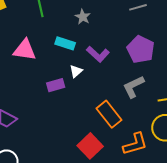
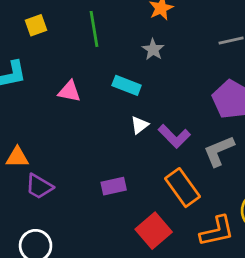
pink triangle: (25, 50) -> (69, 91), size x0.7
purple L-shape: (98, 54) -> (174, 136), moved
purple rectangle: (56, 85) -> (114, 186), moved

